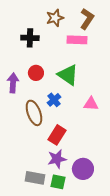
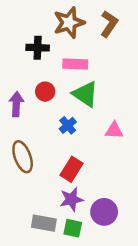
brown star: (55, 18) -> (69, 23), size x1.4
pink rectangle: (77, 40) -> (75, 64), moved
brown ellipse: (34, 113) -> (23, 157), moved

